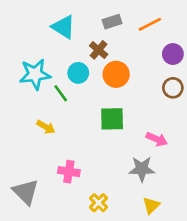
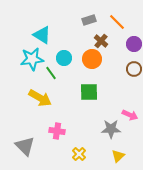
orange line: (150, 24) -> (117, 22), turned 72
cyan triangle: (63, 27) -> (42, 35), moved
brown cross: (99, 50) -> (101, 41), moved
yellow arrow: (46, 127) -> (40, 98), size x1.6
pink arrow: (157, 139) -> (130, 115), moved

